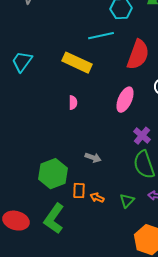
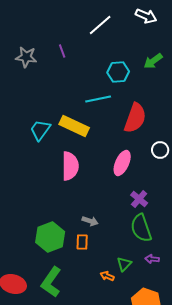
cyan trapezoid: (22, 62) -> (40, 130), moved
pink semicircle: (73, 103) -> (70, 166), size x2.0
orange rectangle: (79, 191) -> (82, 242), moved
orange arrow: (97, 198) -> (107, 276), moved

